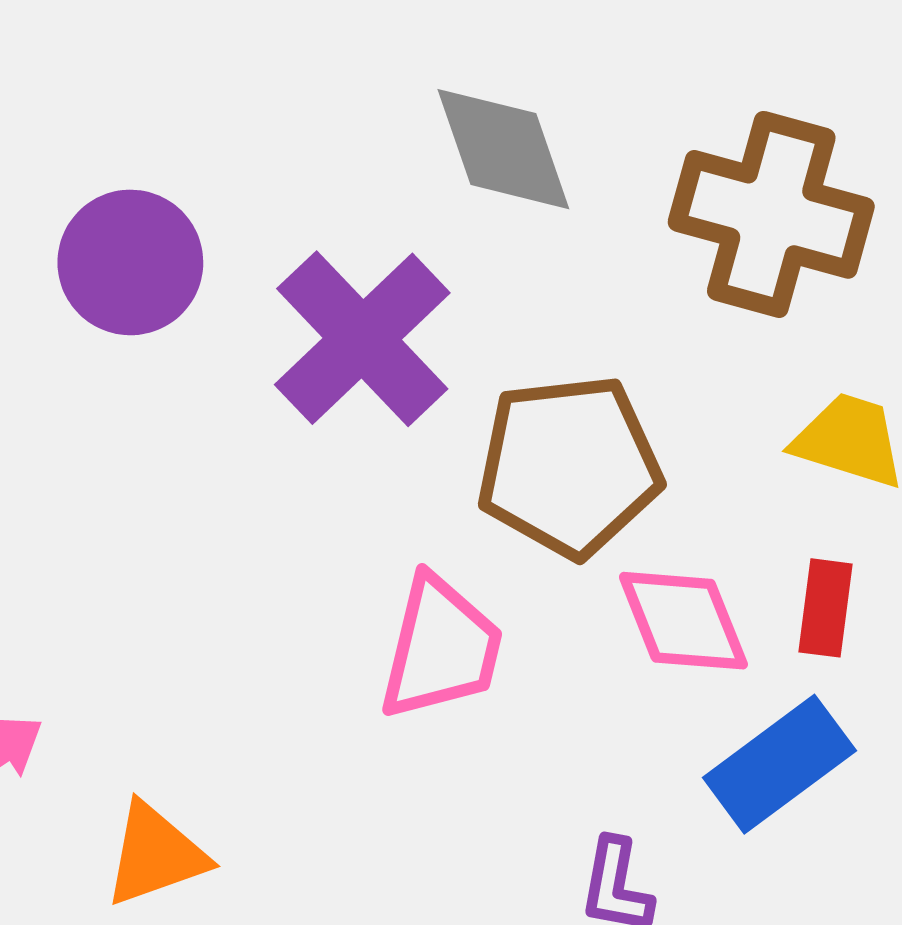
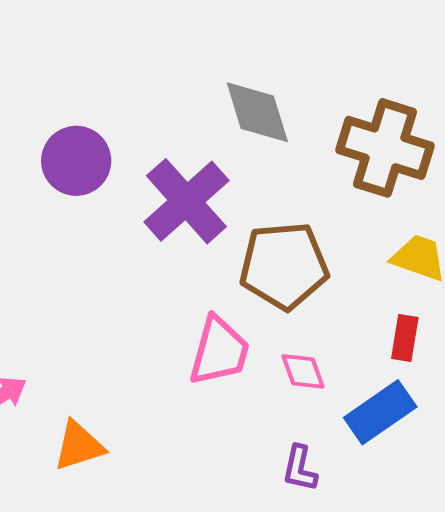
pink diamond: (683, 621) -> (303, 371), moved, size x0.7

